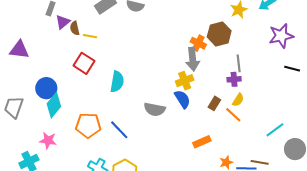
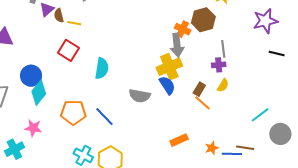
yellow cross: (185, 81) -> (169, 67), size x1.4
orange line: (233, 115) -> (202, 103), moved
orange rectangle: (202, 142) -> (179, 140), moved

